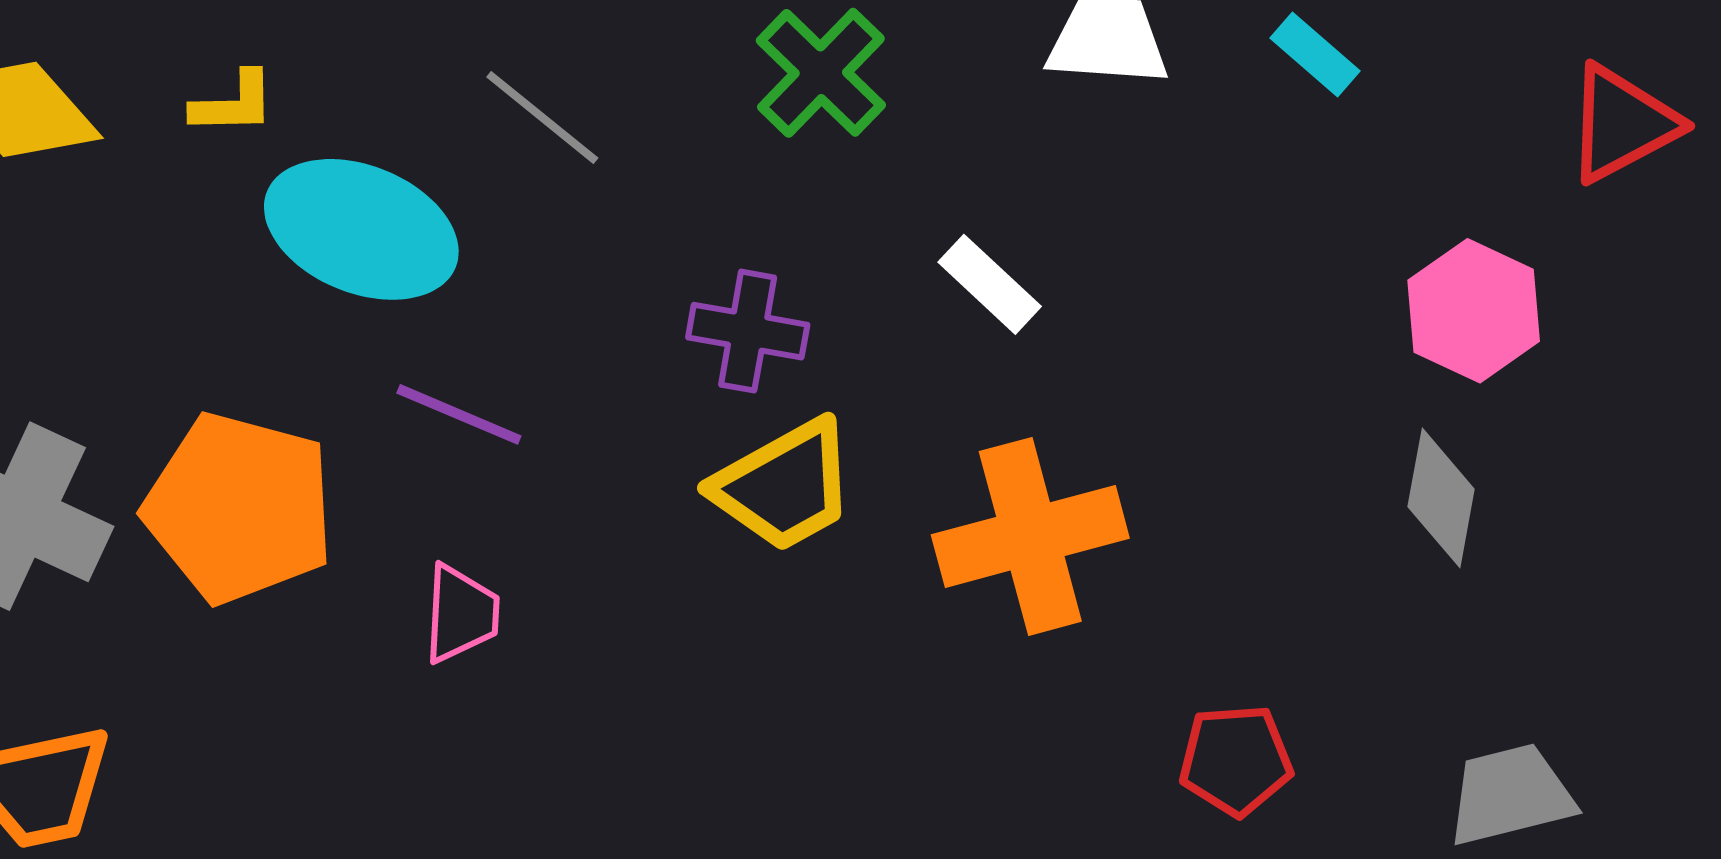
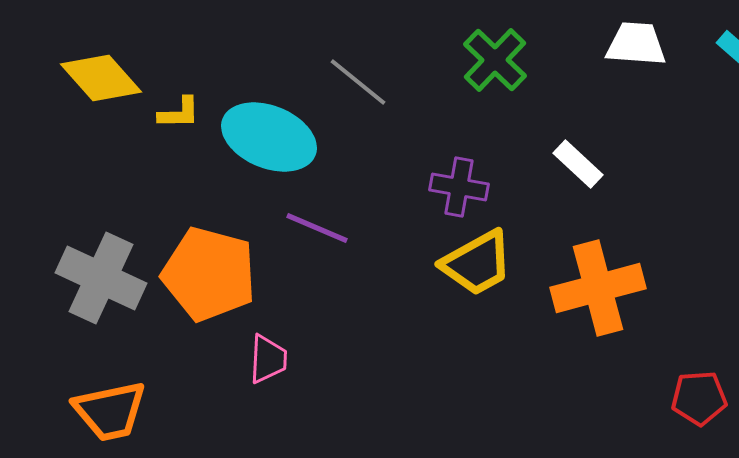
yellow L-shape: (233, 103) -> (179, 113), moved
pink trapezoid: (461, 614) -> (268, 359), moved

